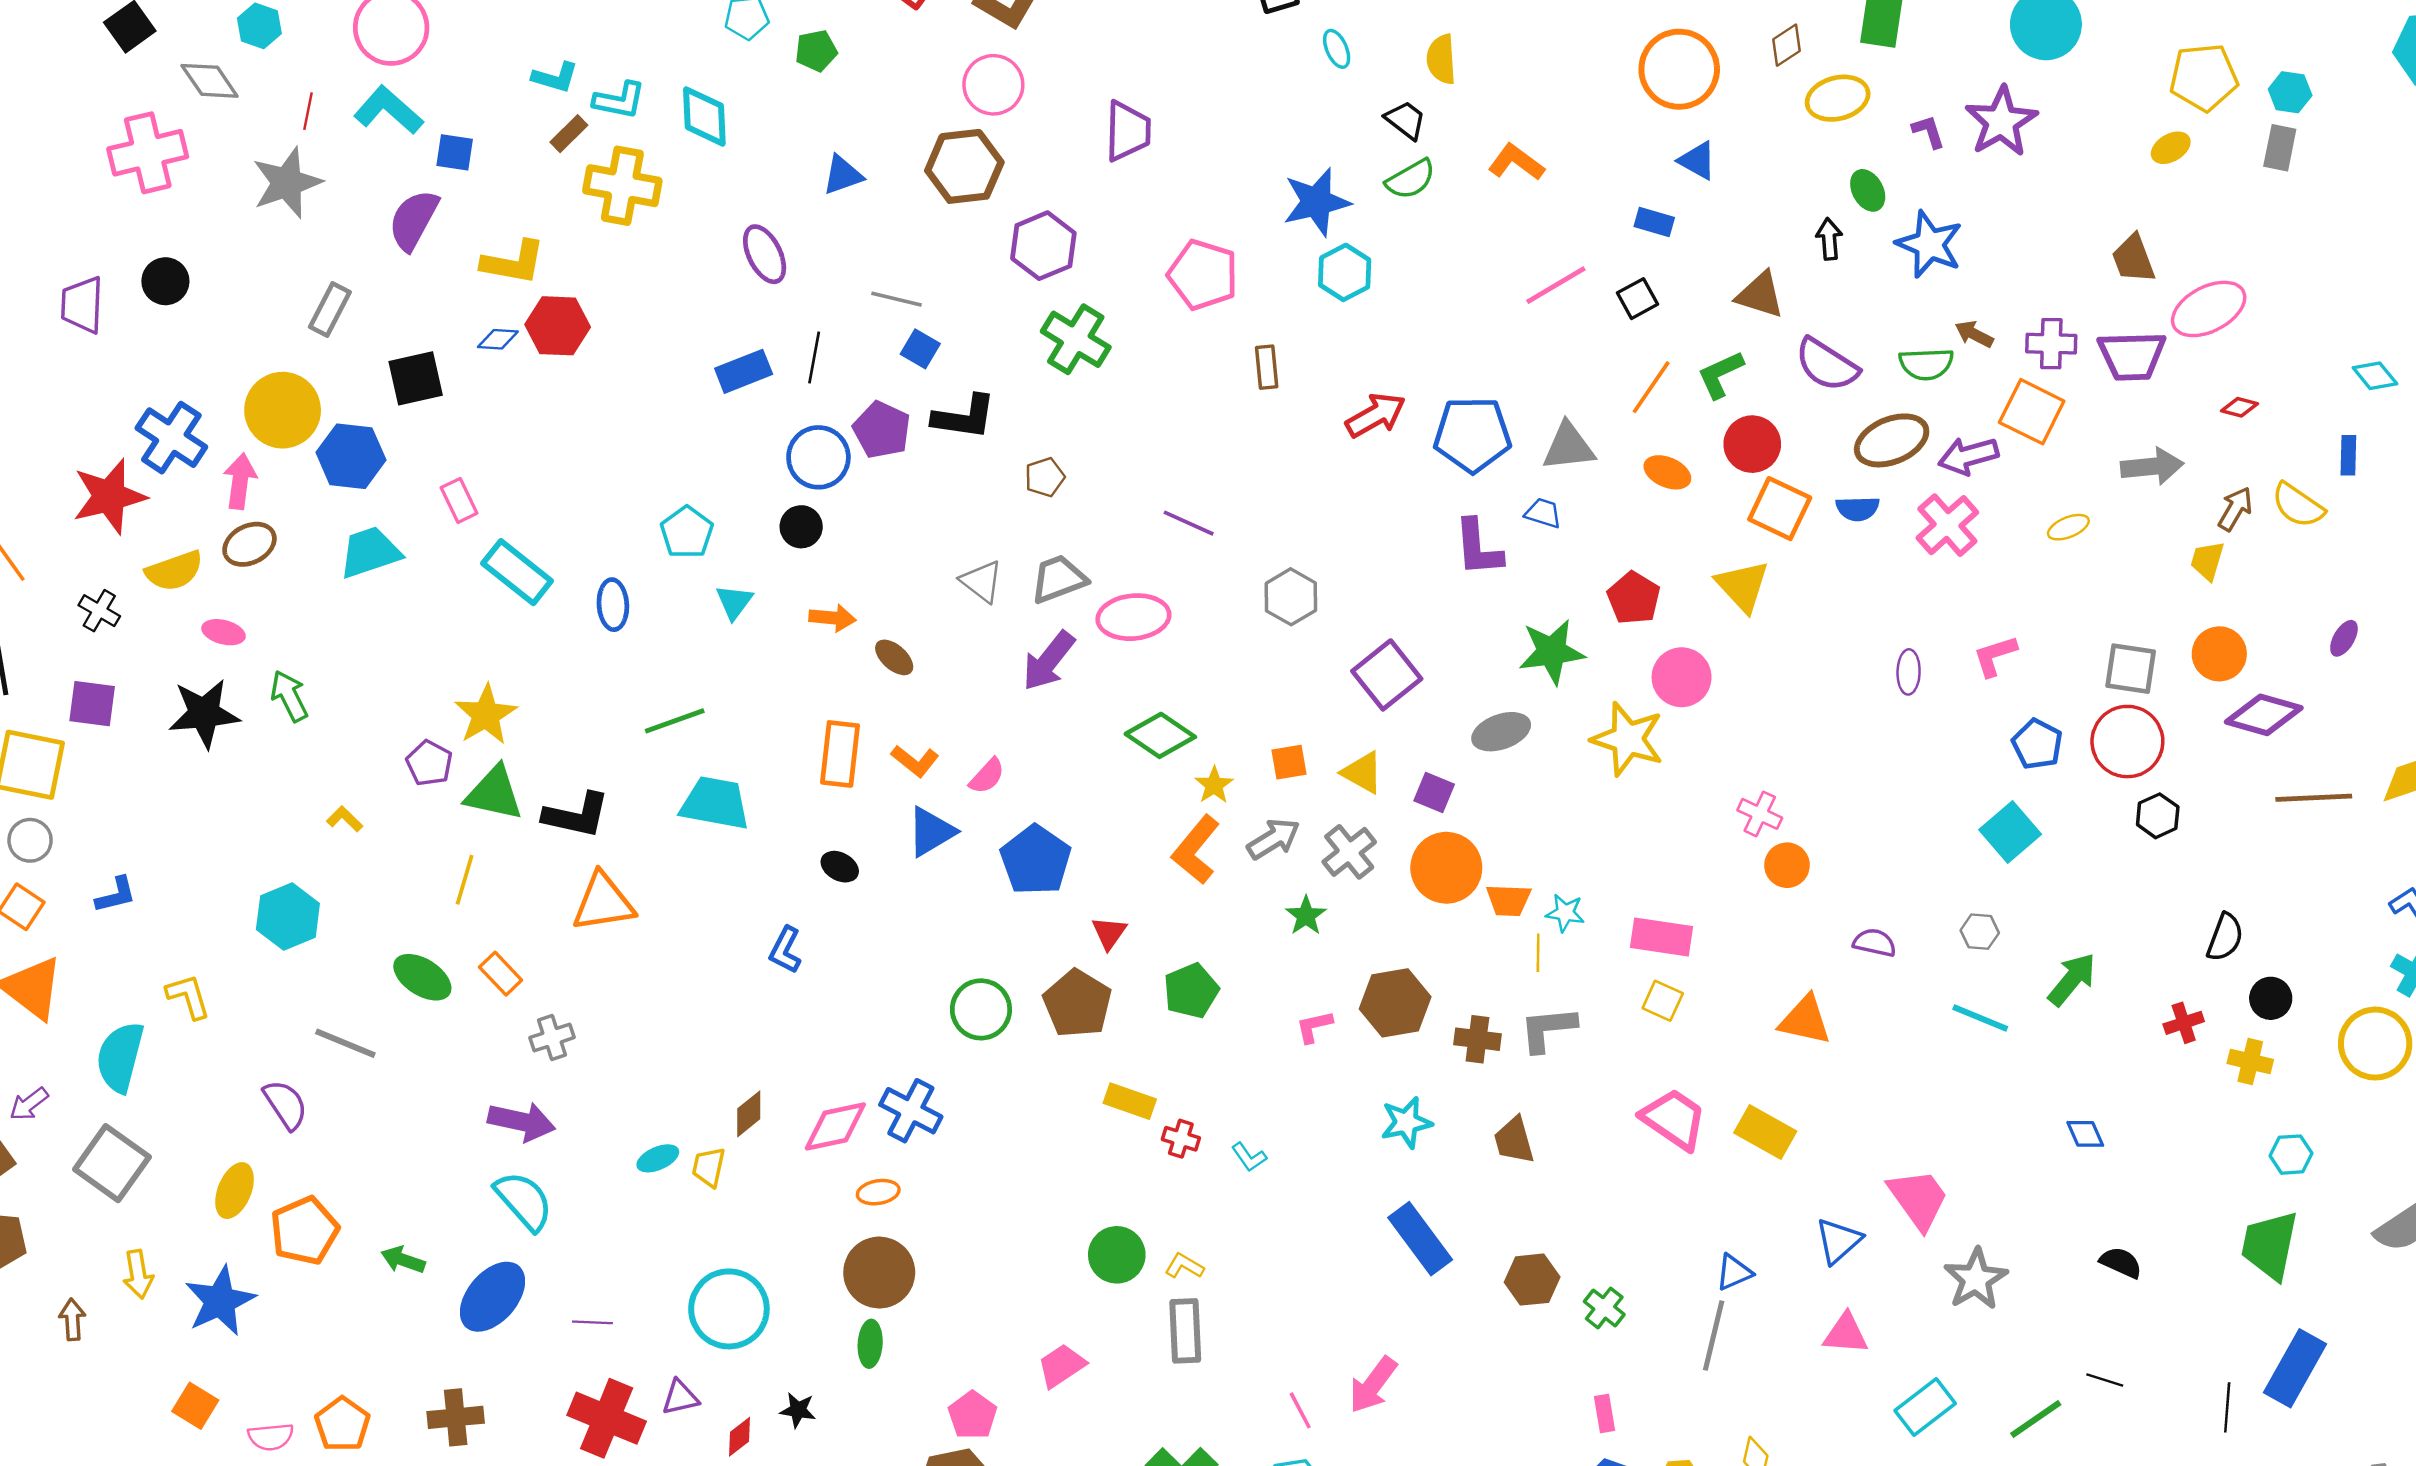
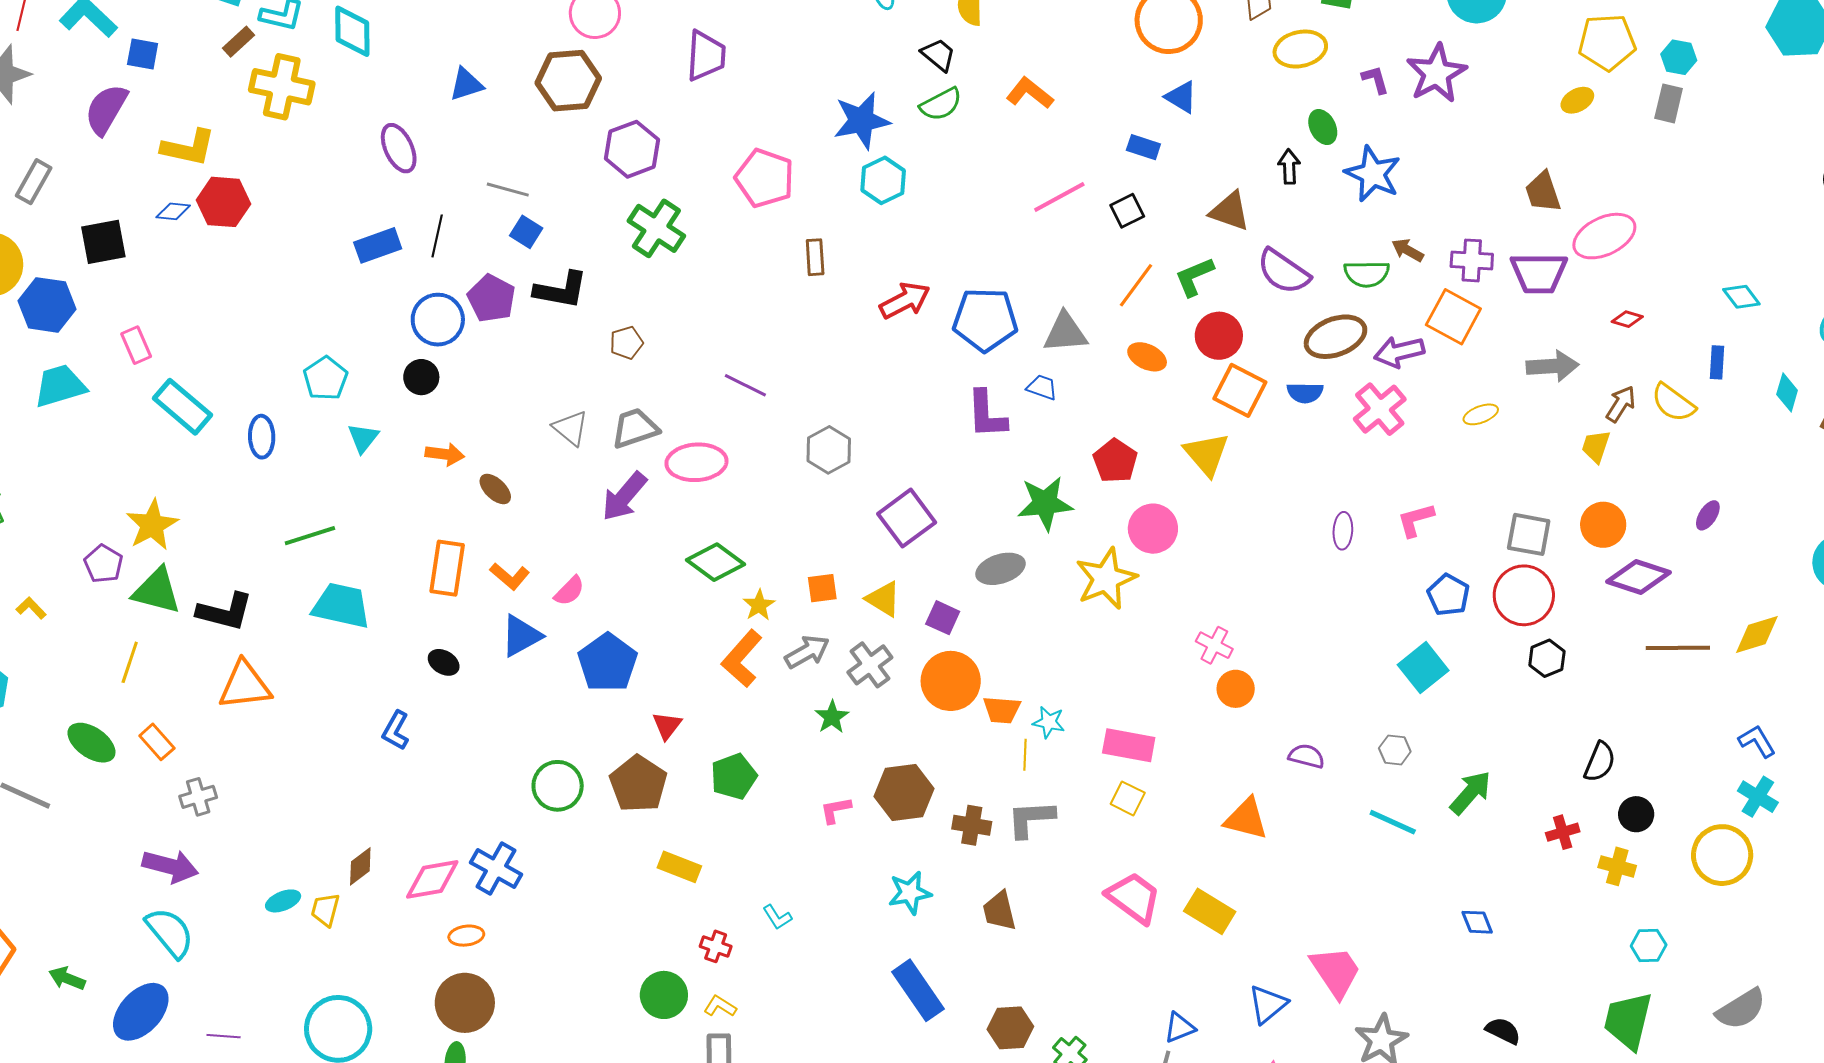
yellow star: (1628, 739) -> (1106, 579), turned 30
red cross: (1181, 1139) -> (716, 946), moved

